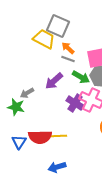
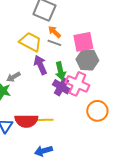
yellow trapezoid: (44, 39) -> (30, 42), moved
green arrow: (81, 77) -> (60, 71), moved, turned 48
purple arrow: (54, 81) -> (40, 65), turned 108

